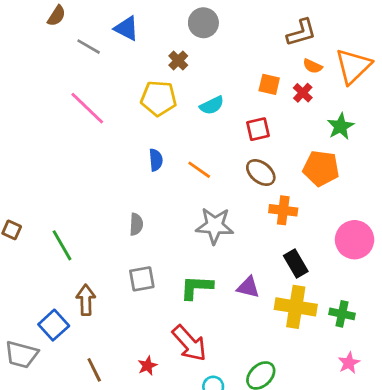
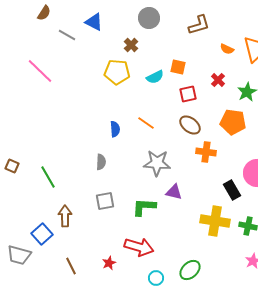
brown L-shape: (301, 33) -> (199, 25), moved
orange square: (269, 84) -> (178, 67), moved
red cross: (303, 93) -> (218, 80), moved
pink line: (87, 108) -> (40, 71), moved
blue semicircle: (156, 160) -> (115, 129), moved
black rectangle: (296, 263) -> (232, 190), moved
purple triangle: (248, 287) -> (174, 192), moved
red arrow: (189, 343) -> (139, 247), turned -32

